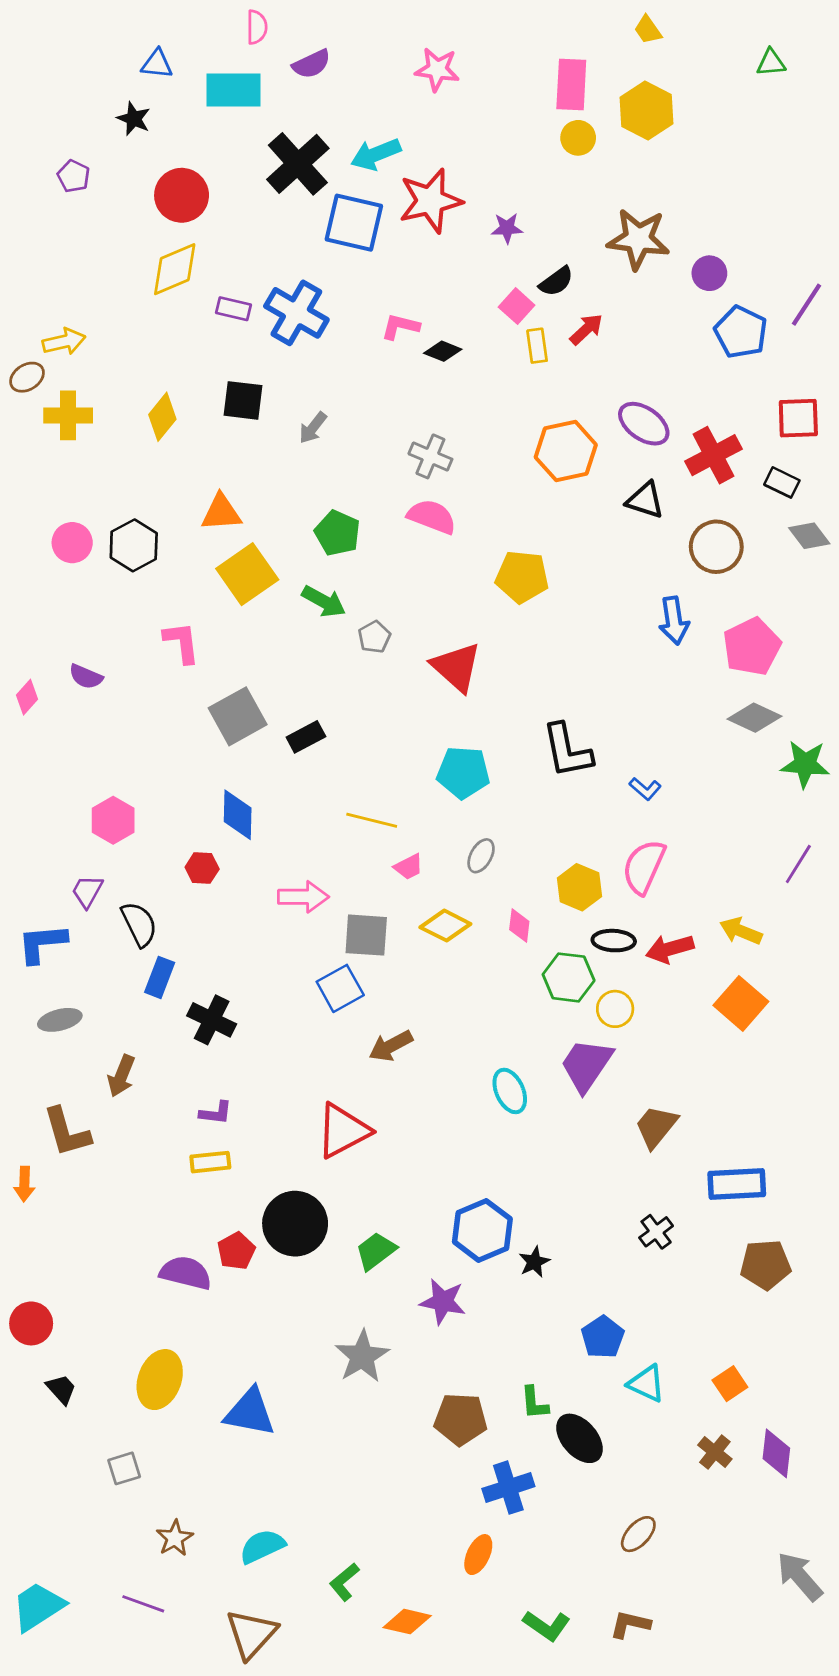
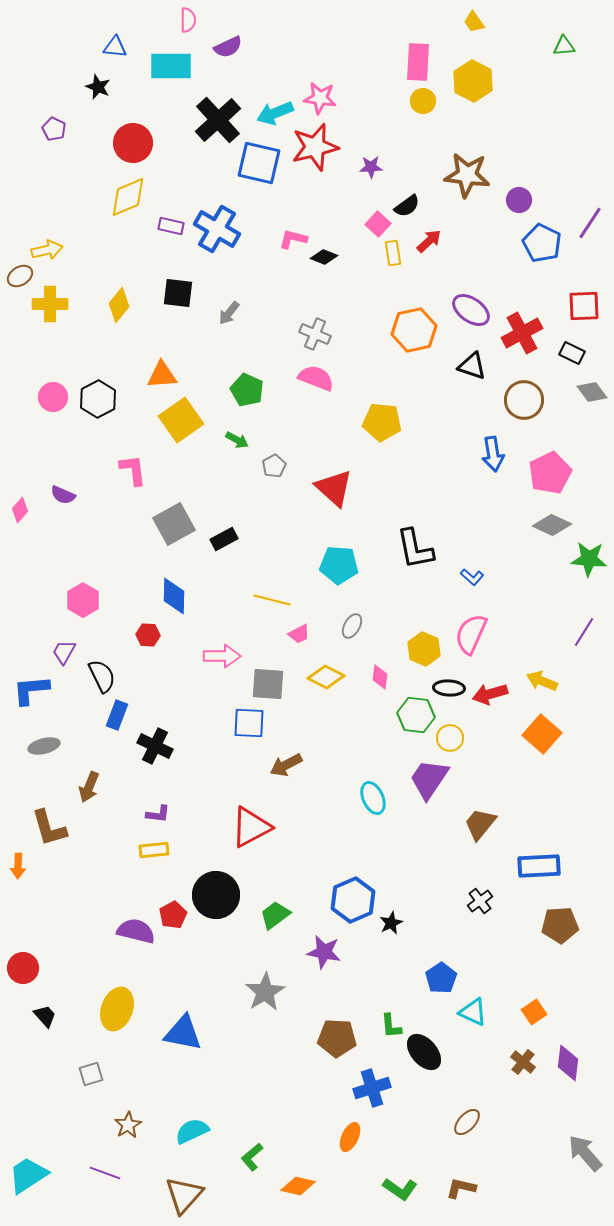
pink star: (437, 69) -> (320, 98), moved
green arrow: (324, 601) -> (237, 440), size x0.7
blue square: (340, 988) -> (249, 723), turned 32

